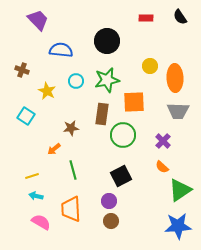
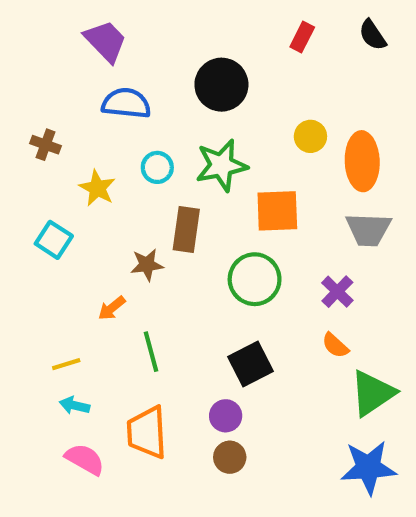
red rectangle: (146, 18) -> (302, 37), turned -64
purple trapezoid: (38, 20) -> (106, 41), moved
brown rectangle: (102, 114) -> (186, 230), moved

